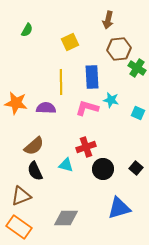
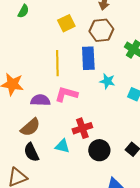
brown hexagon: (119, 49) -> (101, 30), moved
purple semicircle: (46, 108) -> (40, 100), moved
pink L-shape: (87, 108) -> (66, 94), moved

